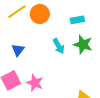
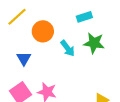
orange circle: (40, 14) -> (43, 31), moved

